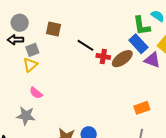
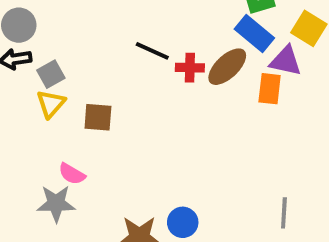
brown square: (54, 29) -> (98, 117), moved
pink semicircle: (36, 93) -> (72, 174), moved
orange rectangle: (142, 108) -> (270, 89), moved, turned -56

